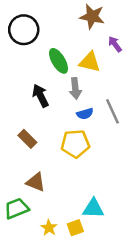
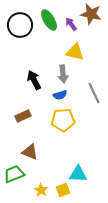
brown star: (92, 16) -> (91, 14), moved
purple arrow: (115, 44) -> (71, 24), moved
green ellipse: (58, 61) -> (49, 20), moved
blue semicircle: (85, 114) -> (60, 95), moved
brown rectangle: (27, 139) -> (23, 116), turned -70

